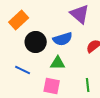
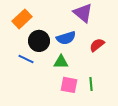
blue line: (23, 70) -> (26, 59), moved
pink square: (52, 86) -> (69, 85), moved

